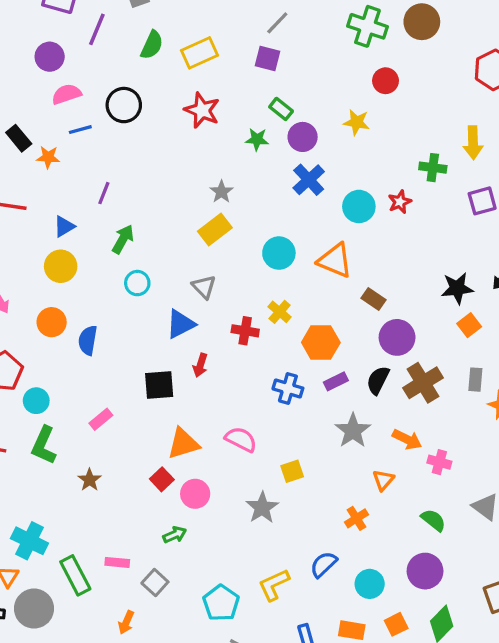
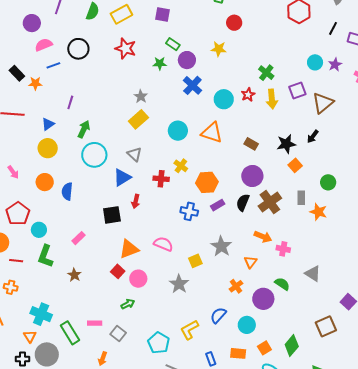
yellow arrow: (473, 143) -> (272, 99), moved
green cross: (433, 168) -> (266, 73), turned 35
cyan circle: (137, 283) -> (94, 155), size x1.6
brown rectangle: (374, 299) -> (251, 144), moved
gray star: (353, 431) -> (221, 246), moved
purple circle: (425, 571) -> (263, 299), moved

